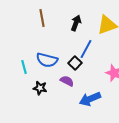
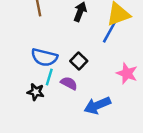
blue line: (86, 49) -> (110, 31), moved
cyan line: (24, 67) -> (49, 77), moved, turned 32

